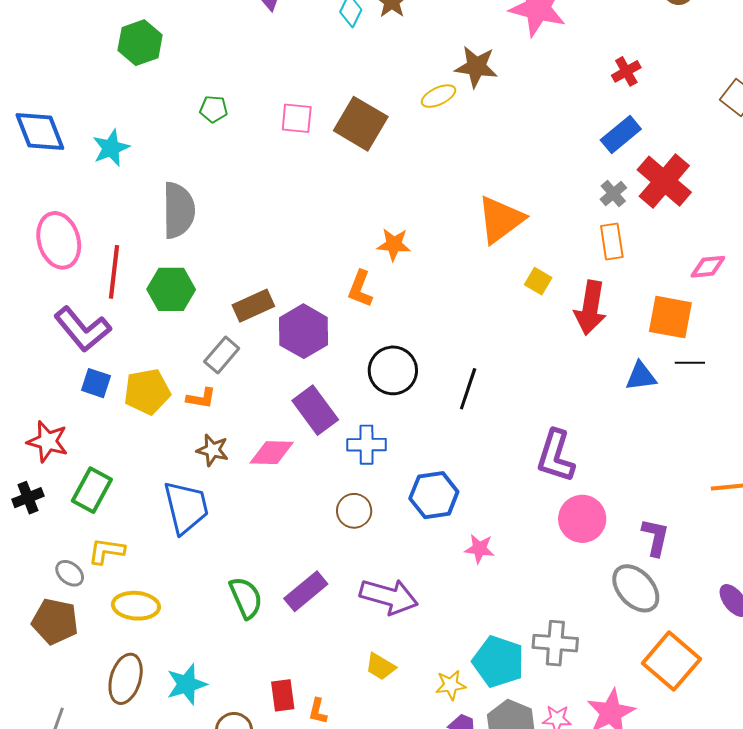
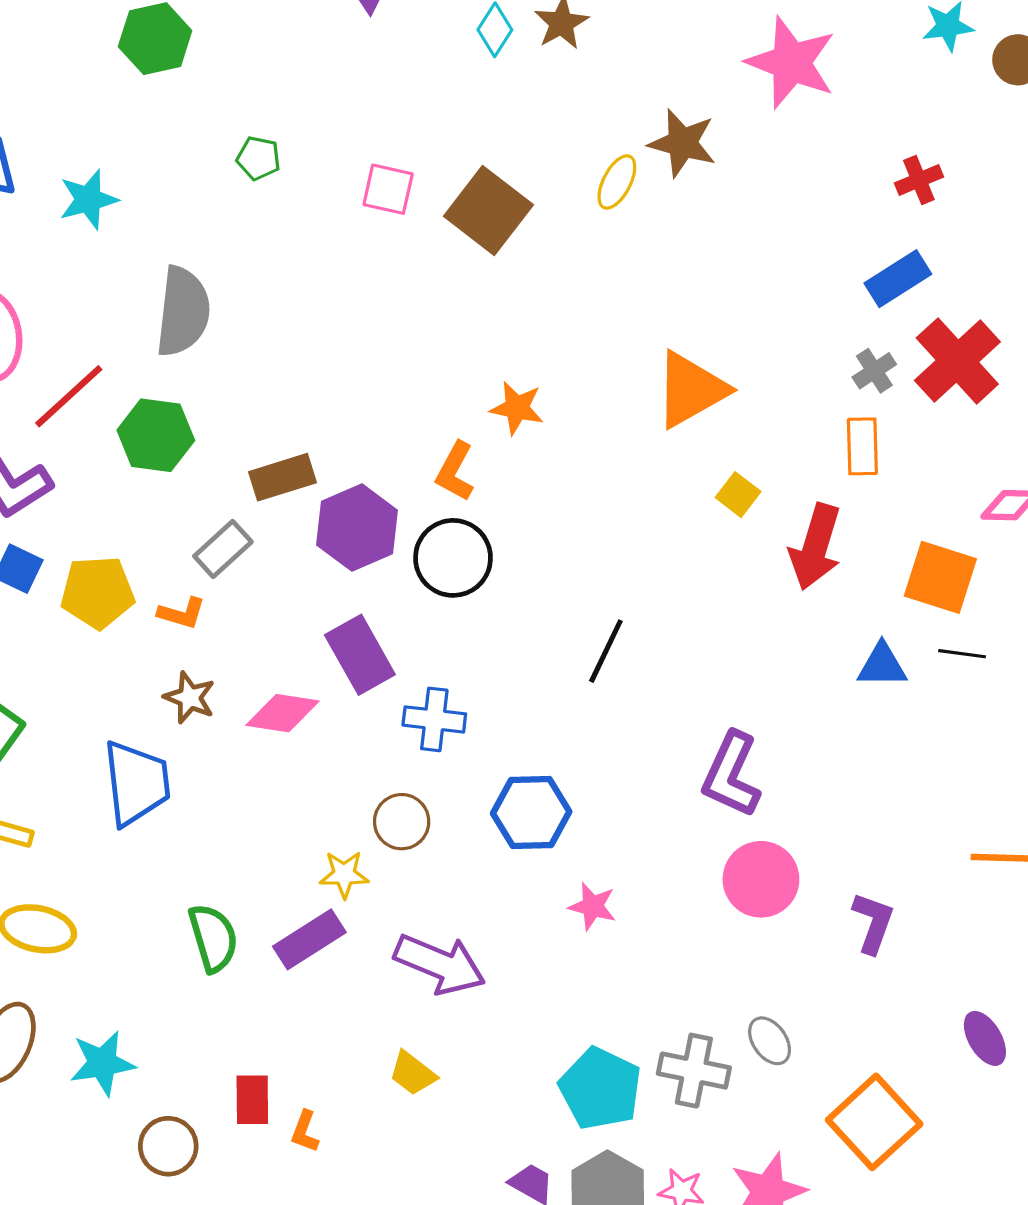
yellow ellipse: (438, 96) -> (617, 182), turned -44
red line: (114, 272) -> (69, 396), turned 34
black circle: (393, 370) -> (453, 558), moved
gray ellipse: (636, 588) -> (770, 1041), moved, size x0.6
yellow star: (451, 685) -> (344, 874), moved

